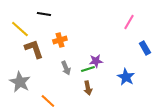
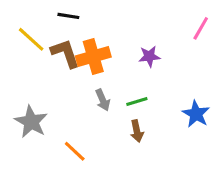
orange cross: (60, 40) -> (93, 56), size x1.5
brown L-shape: (34, 49) -> (65, 53), moved
purple star: (96, 61) -> (149, 56), moved

